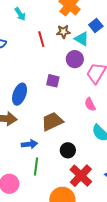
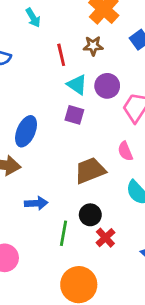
cyan triangle: (82, 39) -> (77, 85), moved
brown trapezoid: (52, 121) -> (90, 171), moved
green line: (36, 166) -> (64, 233), moved
red cross: (81, 176) -> (105, 238), moved, size x0.6

